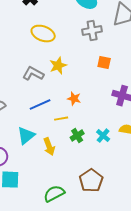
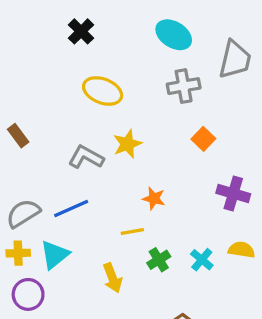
orange square: (104, 63) -> (203, 139), turned 32
blue line: (40, 105) -> (71, 208), moved
cyan triangle: (26, 136) -> (55, 255), moved

